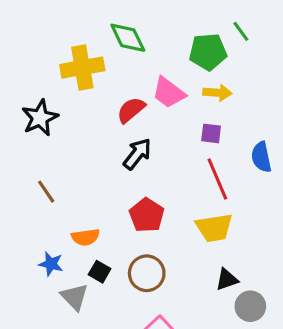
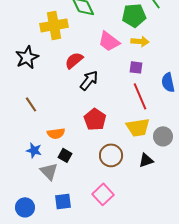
red semicircle: (131, 110) -> (74, 60), moved
brown circle: (147, 273) -> (111, 155), moved
gray circle: (250, 306) -> (163, 136), moved

